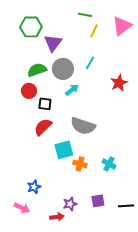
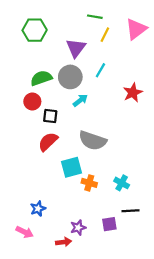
purple triangle: (53, 43) -> (76, 48), moved
black line: (126, 206) -> (131, 211), moved

